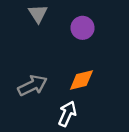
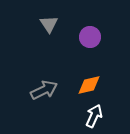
white arrow: (67, 114) -> (94, 116), moved

